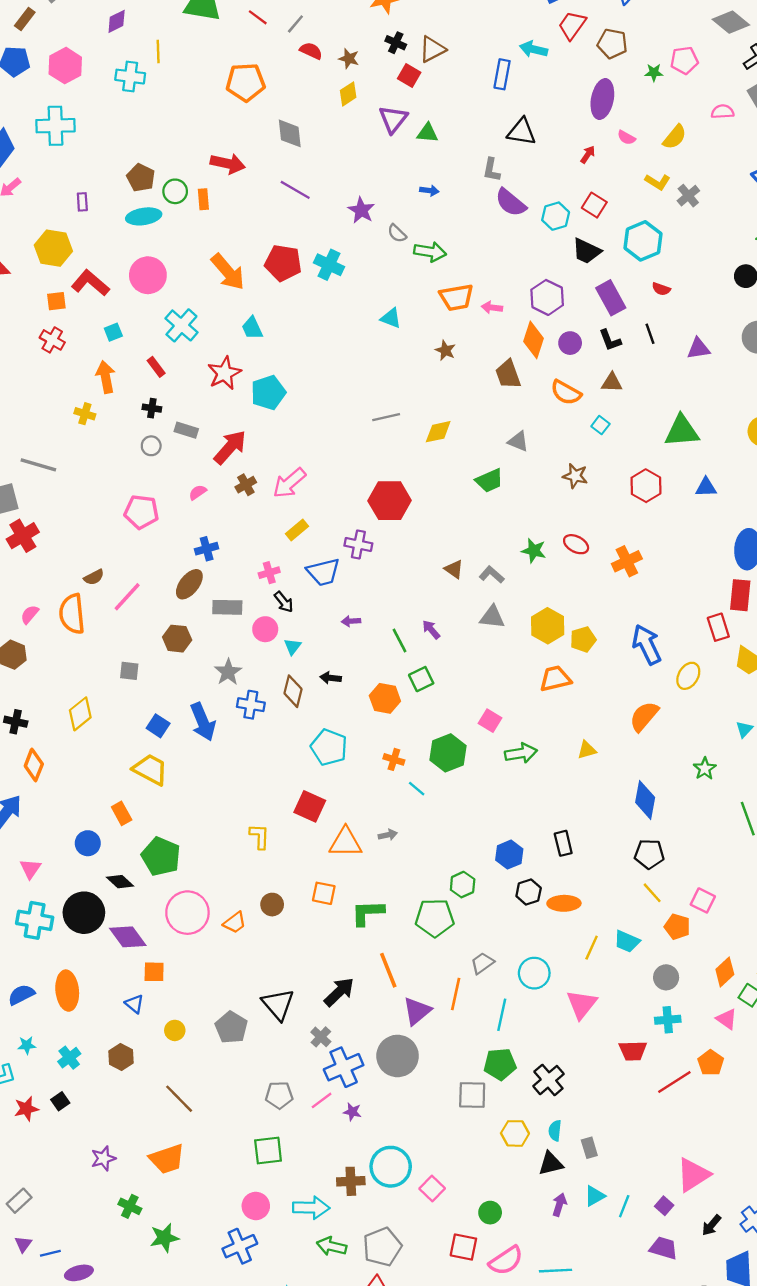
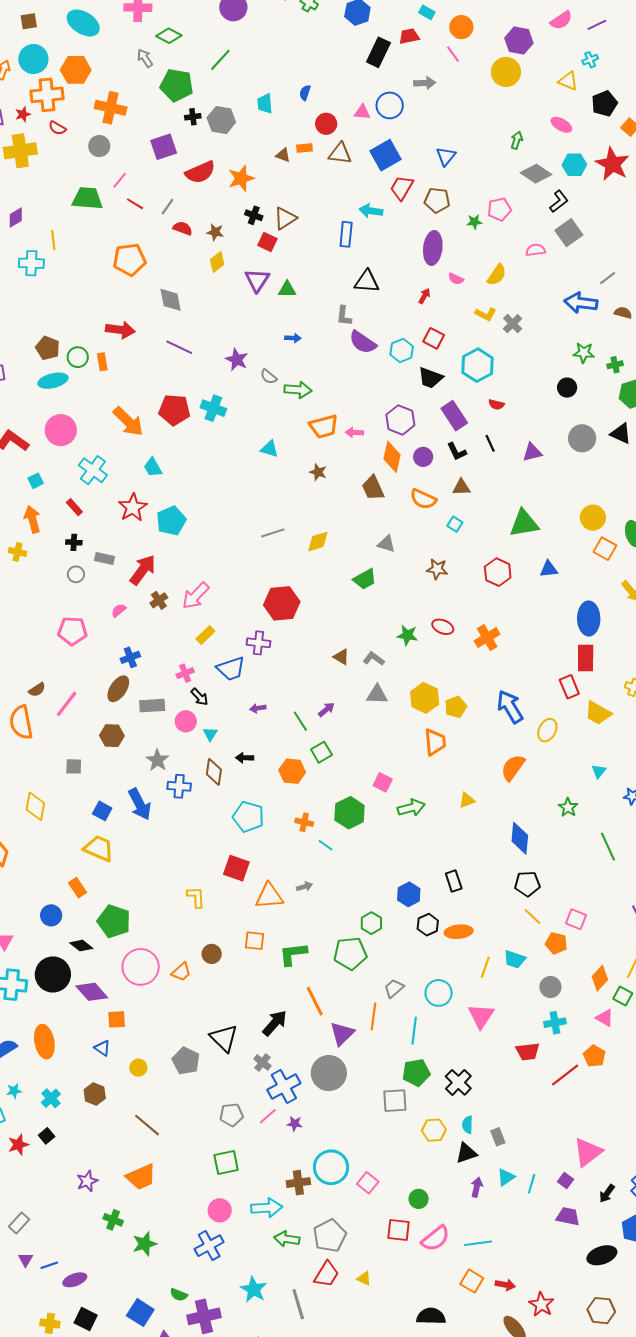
purple arrow: (431, 630) -> (326, 710), turned 96
orange trapezoid: (555, 679) -> (435, 742), turned 104
yellow diamond: (80, 714) -> (35, 806), turned -36

